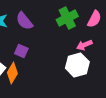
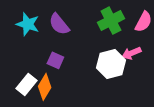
white hexagon: (77, 65) -> (111, 64), moved

